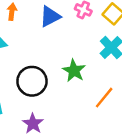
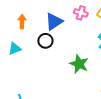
black circle: (32, 81) -> (45, 41), moved, size x0.6

